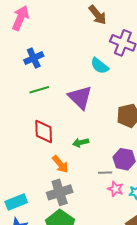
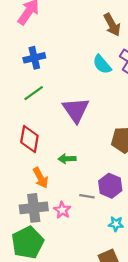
cyan semicircle: (100, 66) -> (102, 64), moved
green line: (39, 90) -> (34, 93), turned -30
pink star: (115, 189) -> (62, 210), moved

